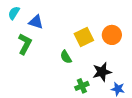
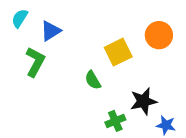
blue triangle: (36, 22) -> (51, 31), turned -49
orange circle: (112, 35) -> (159, 35), moved

